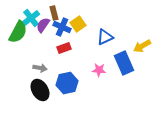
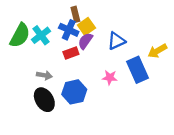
brown rectangle: (54, 13) -> (75, 14), moved
cyan cross: (31, 18) -> (41, 35), moved
purple semicircle: (43, 25) -> (85, 41), moved

